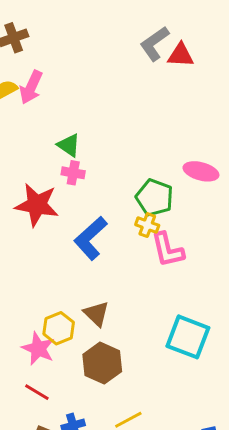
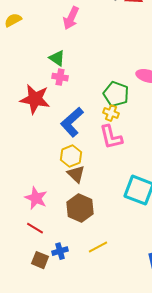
pink arrow: (31, 87) -> (71, 18), moved
pink L-shape: (168, 250) -> (111, 137), moved
yellow hexagon: (59, 328) -> (71, 156), moved

